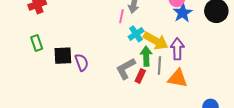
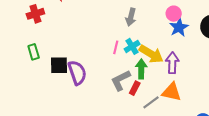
pink line: (121, 16) -> (116, 47), moved
purple semicircle: (82, 62) -> (77, 73), size x1.4
gray line: (159, 66) -> (151, 102), moved, turned 48

